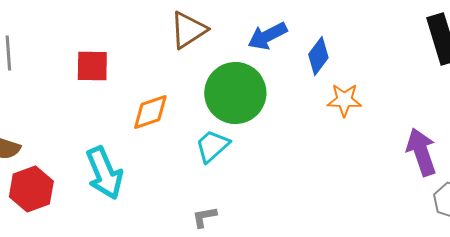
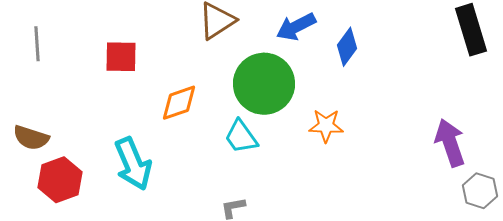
orange star: (344, 100) -> (326, 126), moved
cyan trapezoid: (212, 146) -> (241, 137), turned -84

